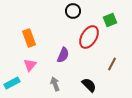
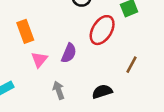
pink triangle: (30, 65) -> (39, 59), moved
black semicircle: (89, 85) -> (102, 92), turned -63

